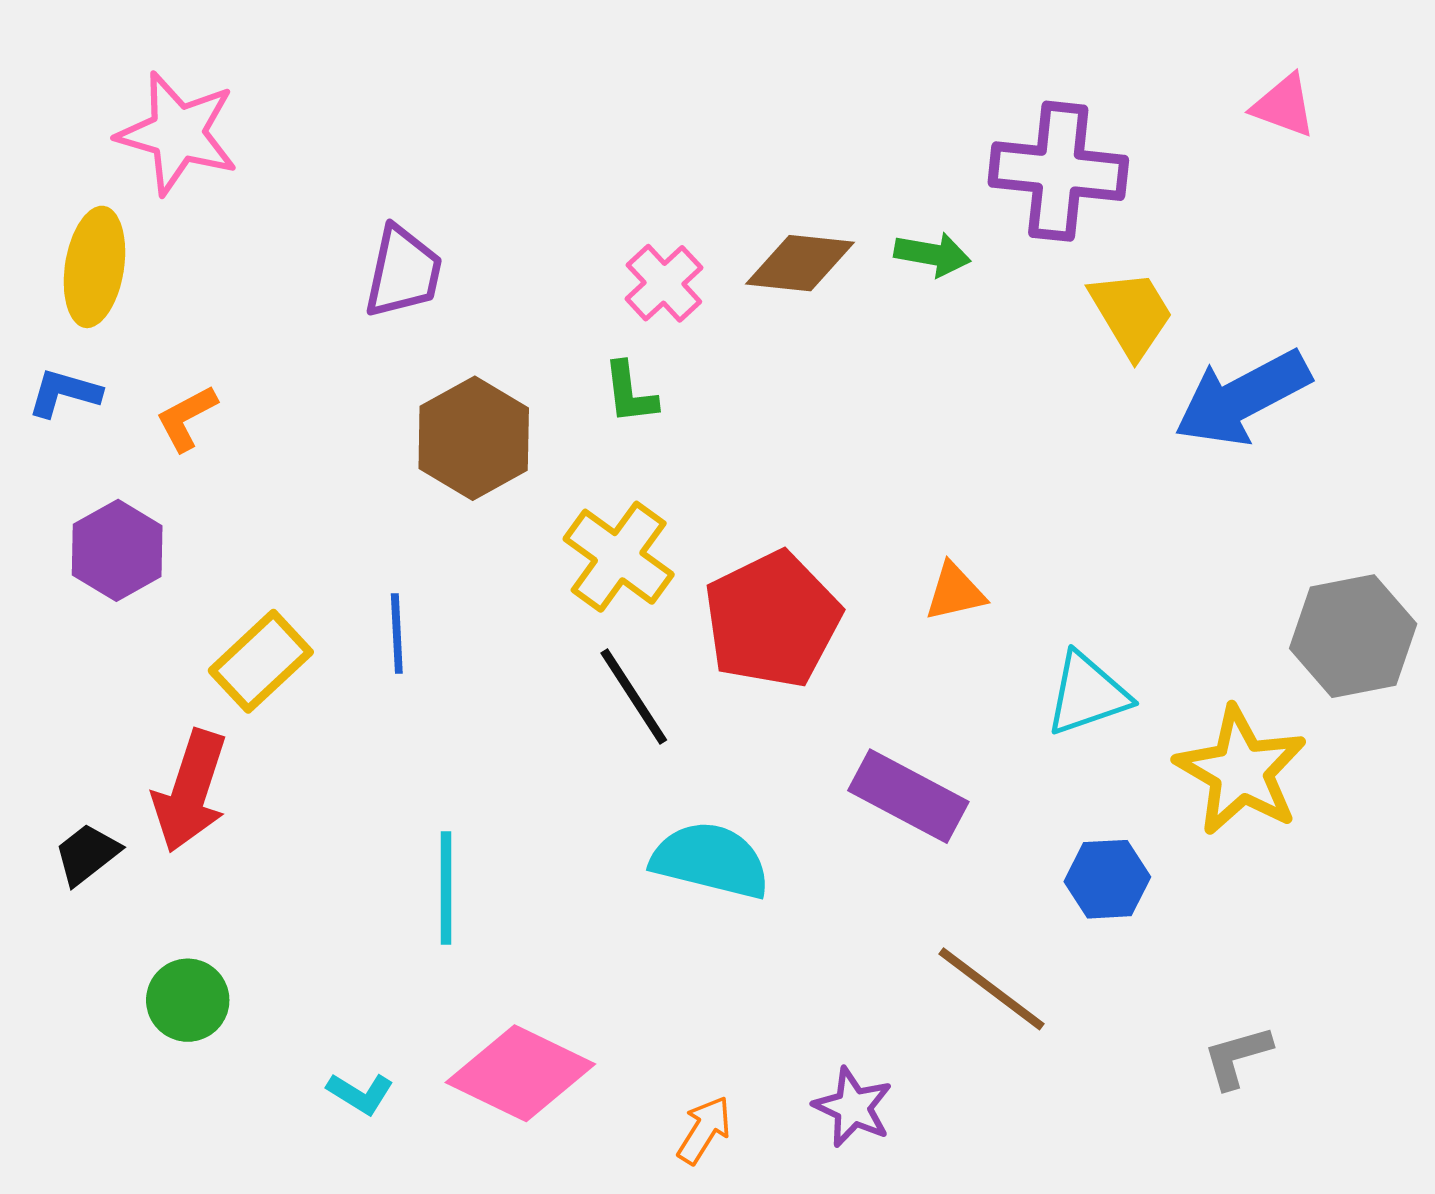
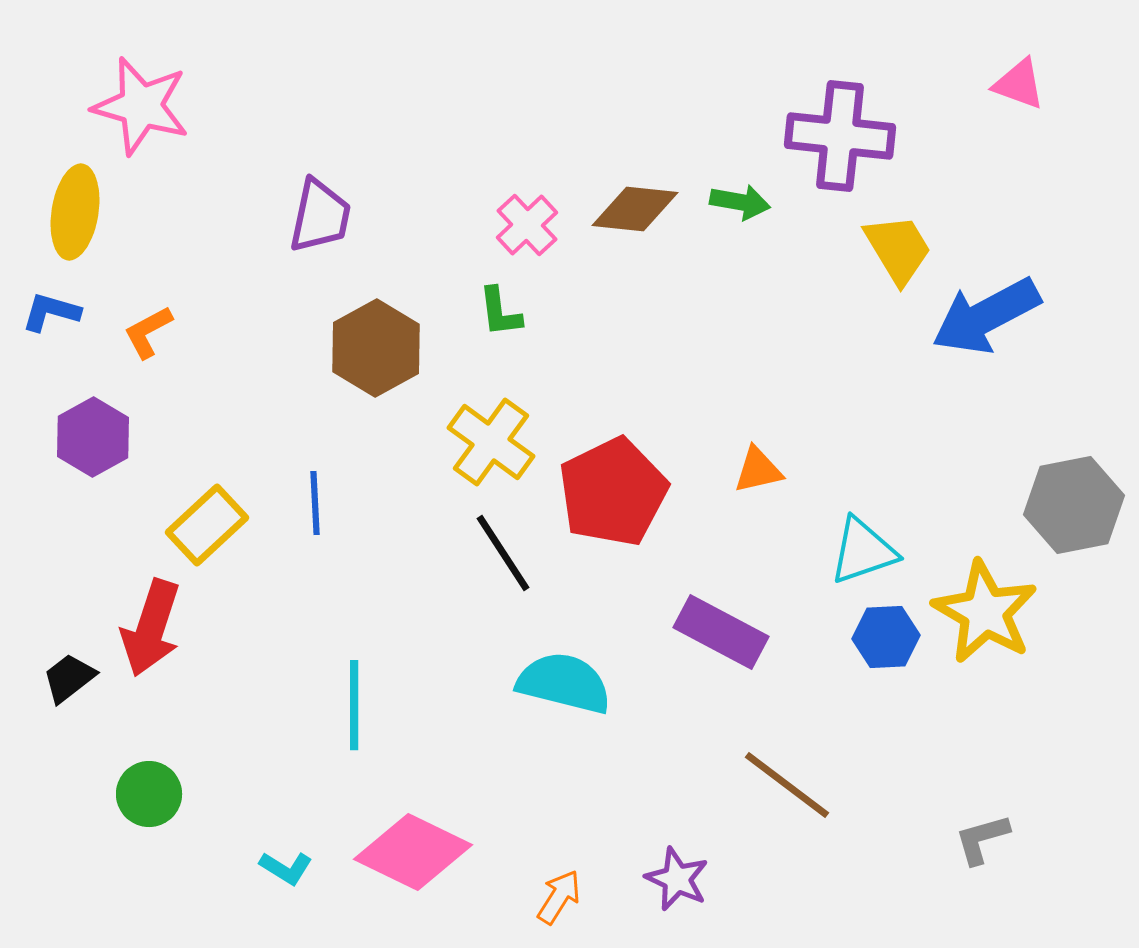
blue hexagon: (1107, 879) -> (886, 637), moved

